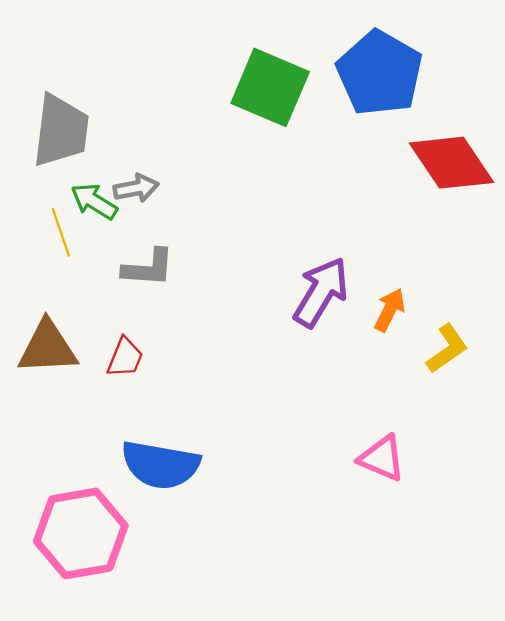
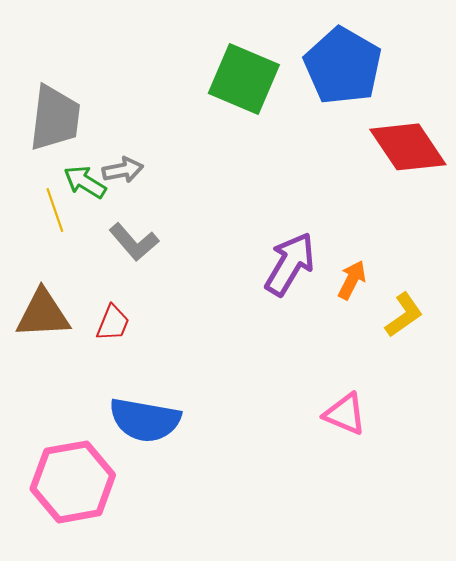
gray L-shape: (148, 268) -> (134, 242), turned 45

